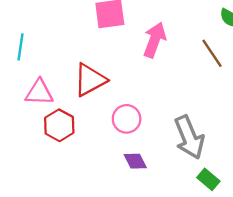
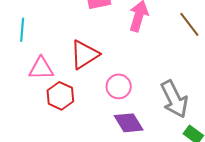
purple diamond: (135, 161) -> (129, 123), size x1.4

